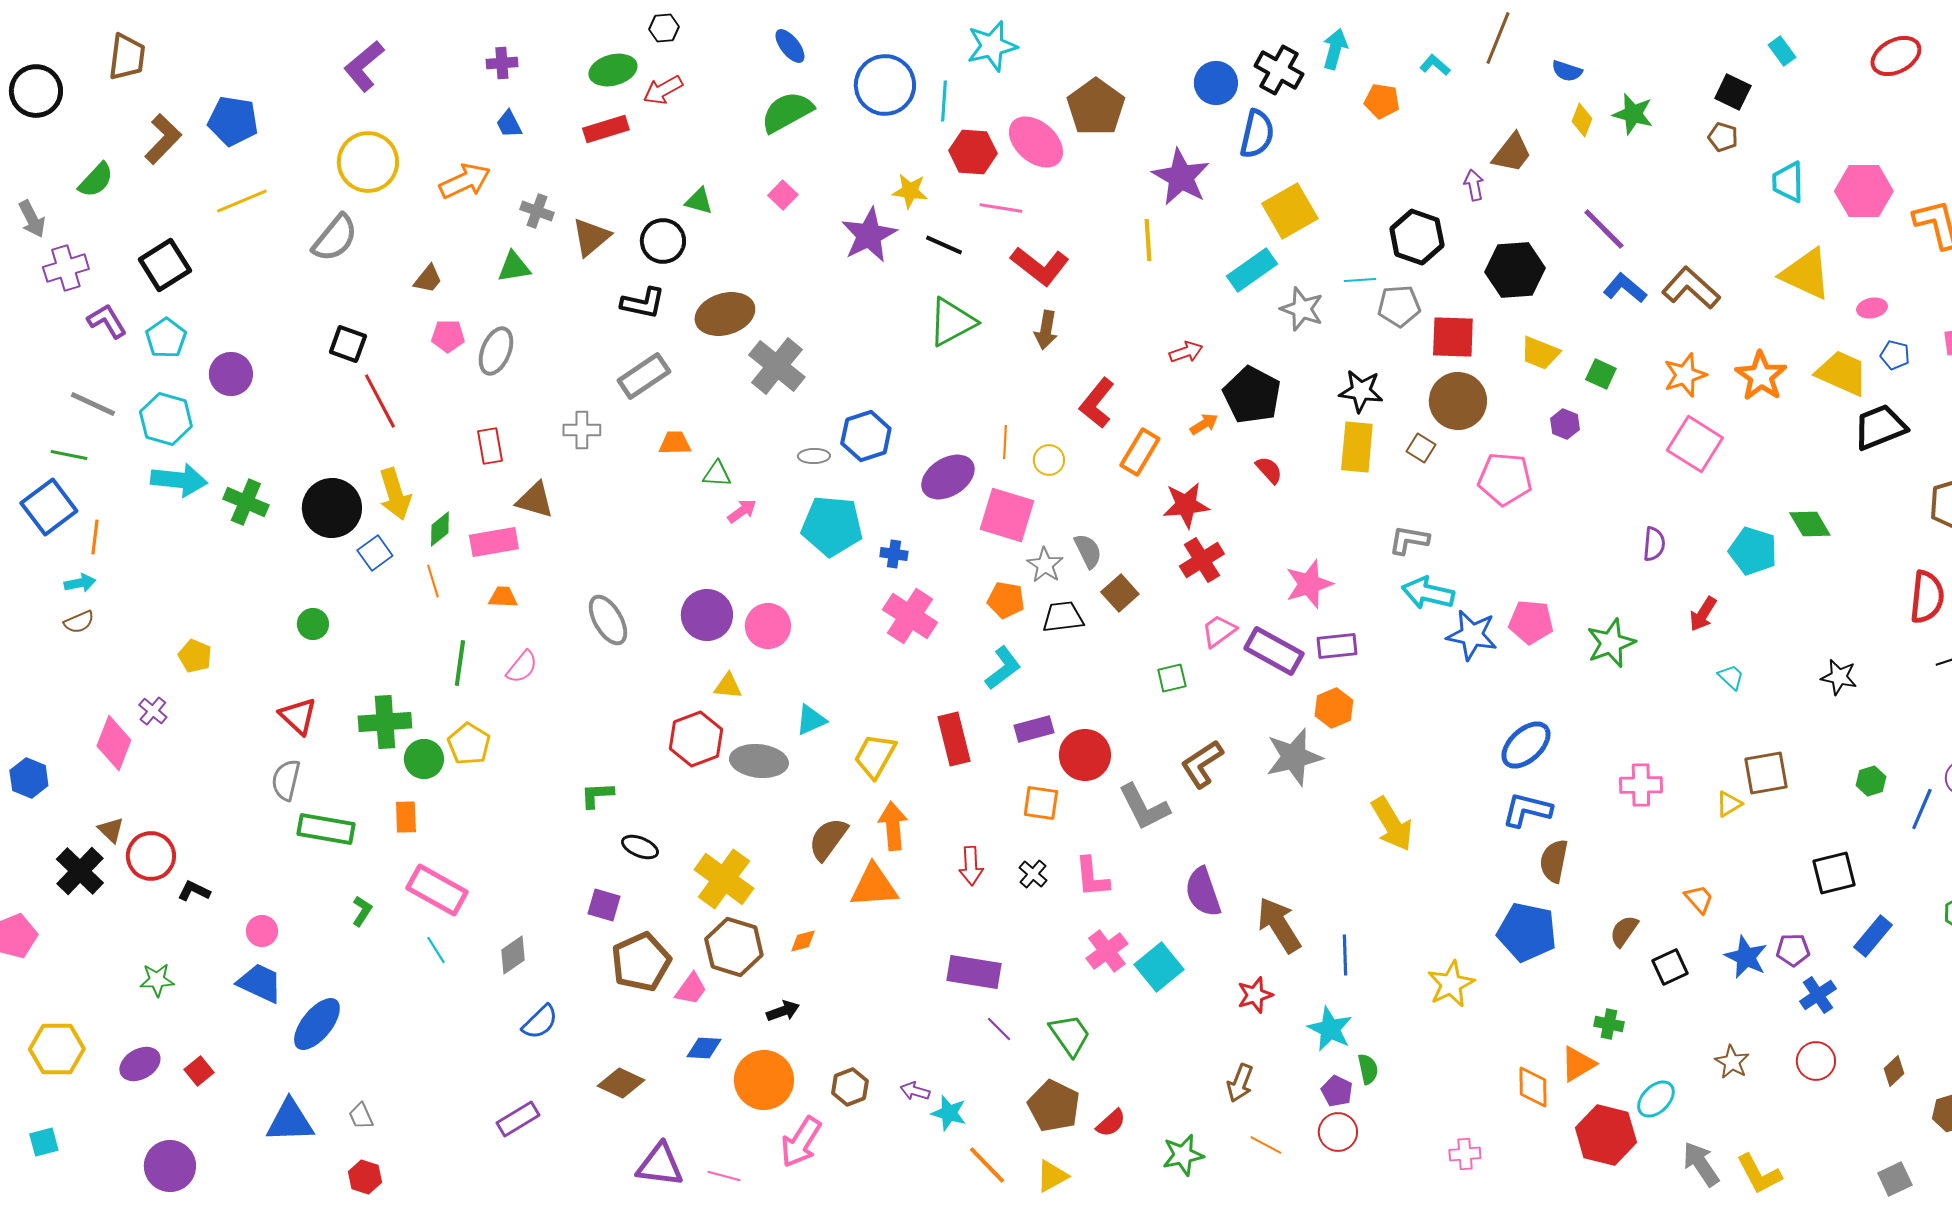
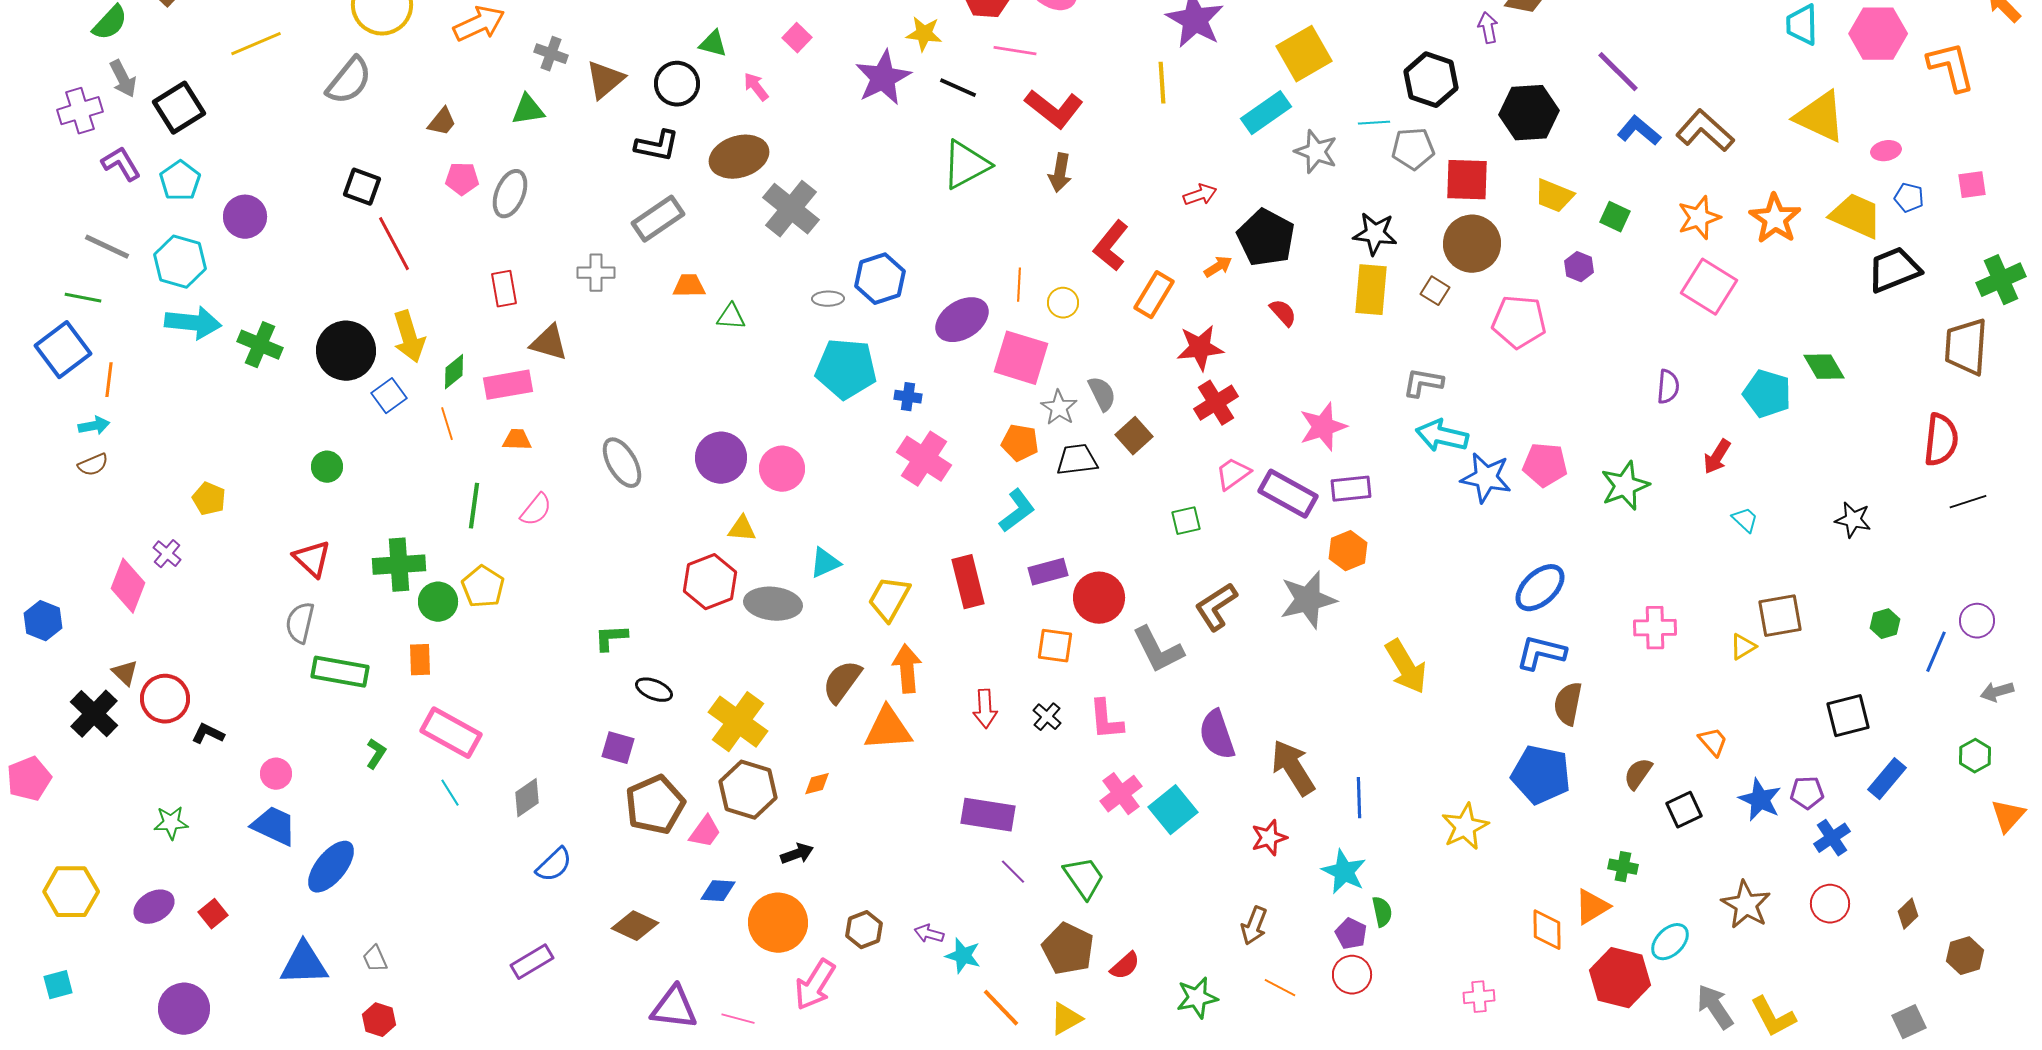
gray arrow: (32, 219) -> (123, 79), moved
pink arrow: (742, 511) -> (756, 87), moved, turned -92
brown star: (1732, 1062) -> (1746, 905), size x1.4

